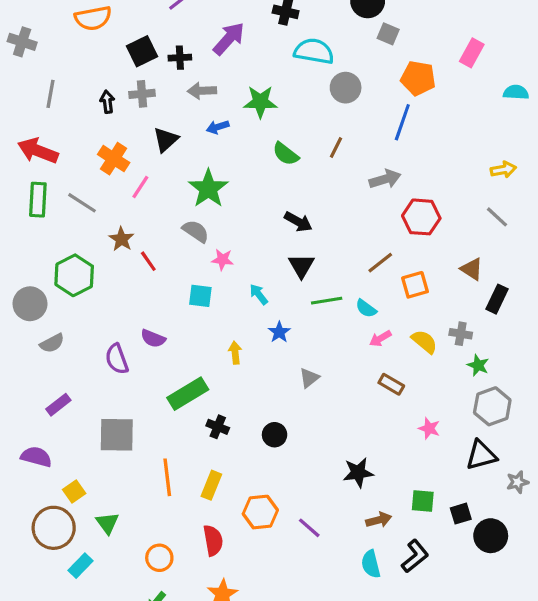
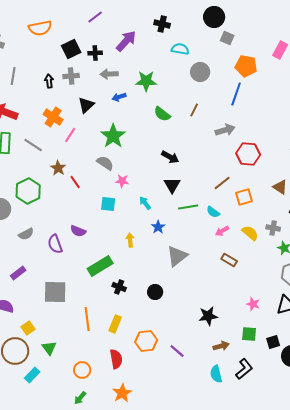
cyan semicircle: (314, 51) -> (180, 49), size x0.7
gray semicircle: (52, 343) -> (26, 234), moved
gray triangle: (309, 378) -> (177, 256), size x1.6
pink star: (429, 428) -> (253, 304), moved

